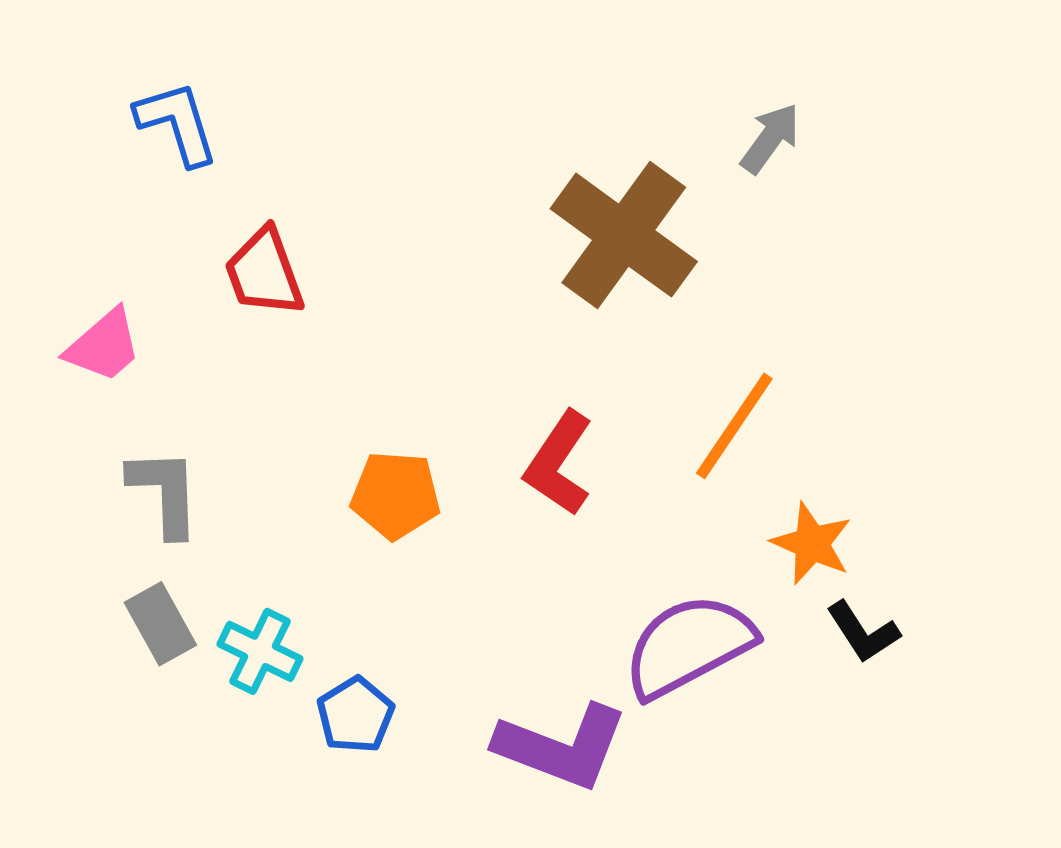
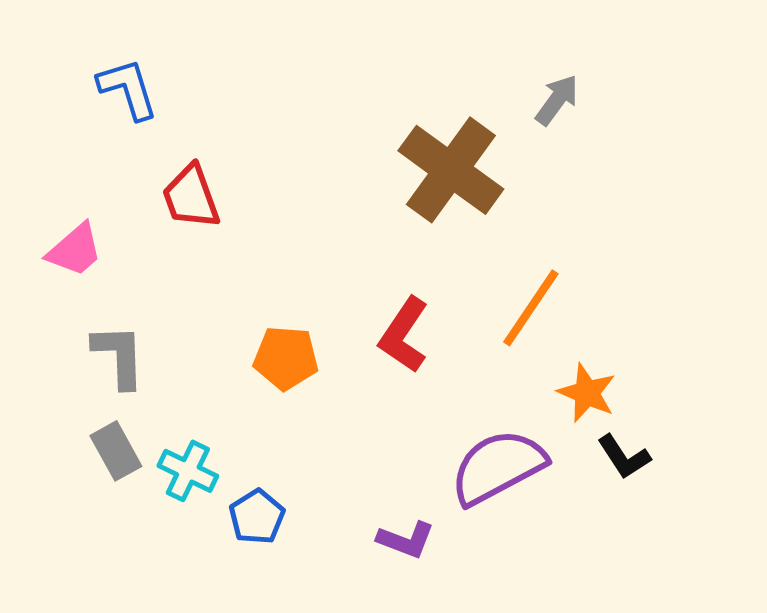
purple L-shape: (561, 747) -> (406, 540), size x0.6

